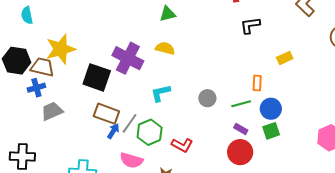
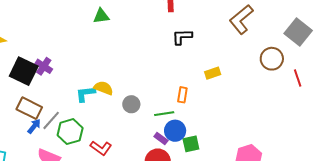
yellow semicircle: (165, 48) -> (103, 88), moved
purple cross: (128, 58) -> (44, 66), moved, size x0.6
blue circle: (271, 109) -> (175, 131), moved

